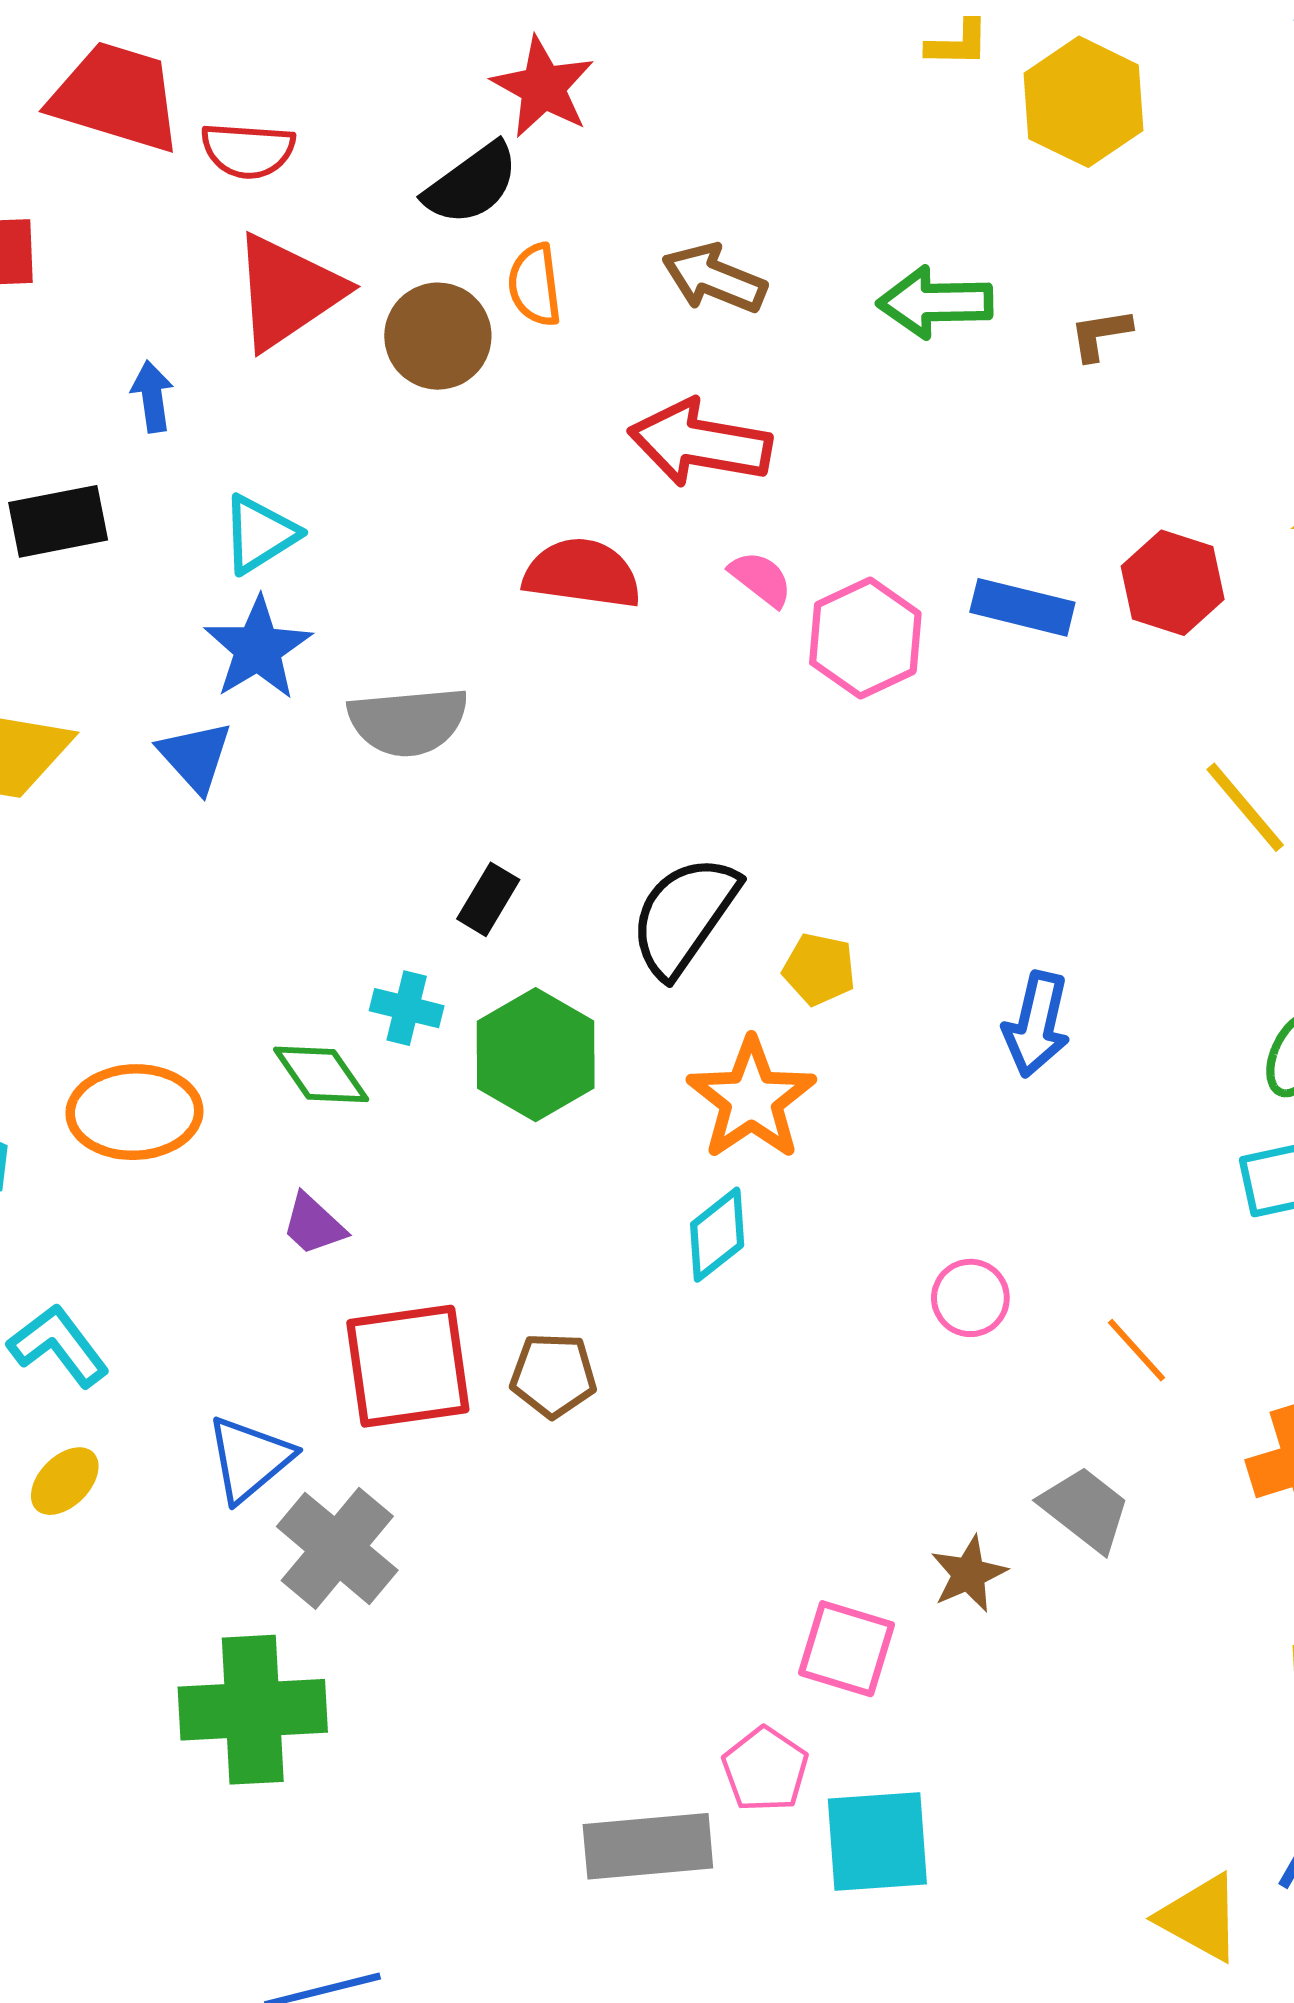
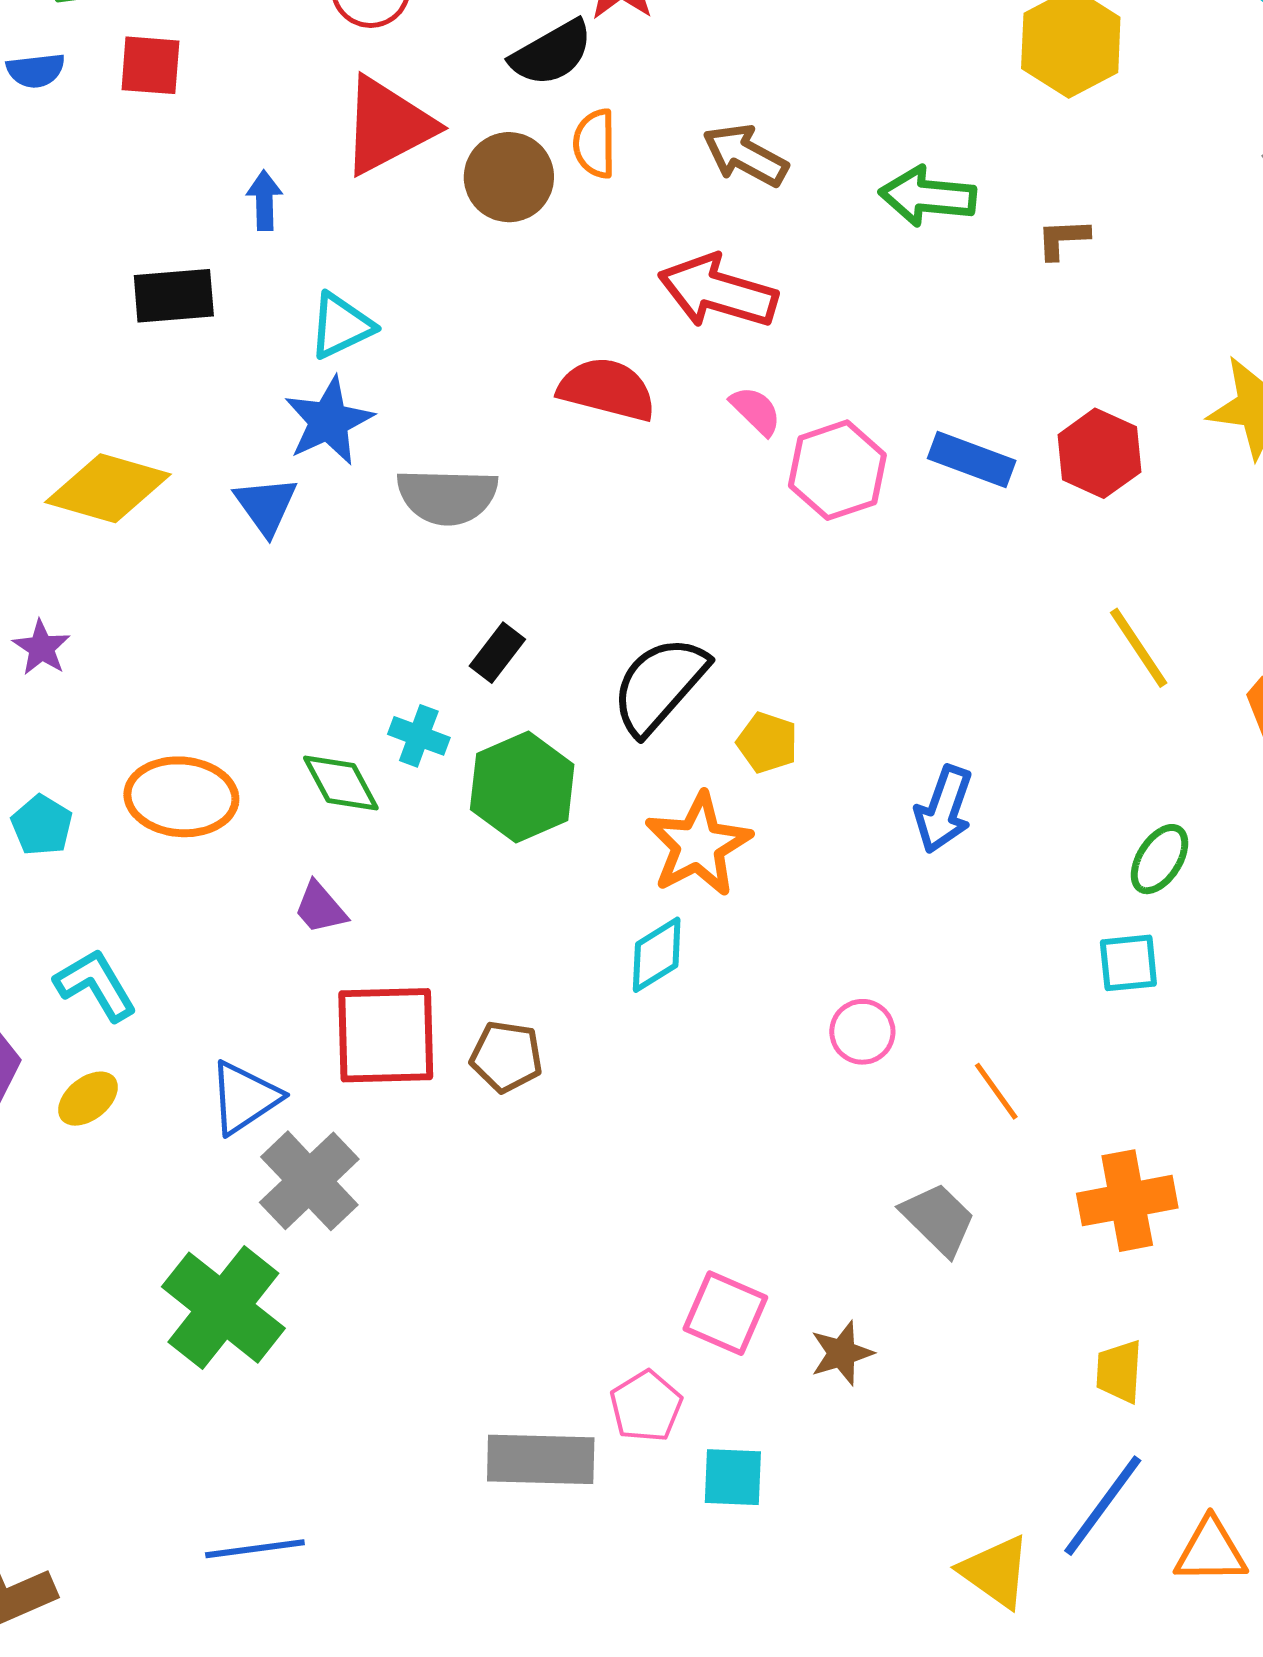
brown star: (969, 1574) -> (842, 1353), moved
green cross: (253, 1710) -> (223, 1308), turned 35
cyan square: (877, 1841) -> (733, 1477), size x0.7

